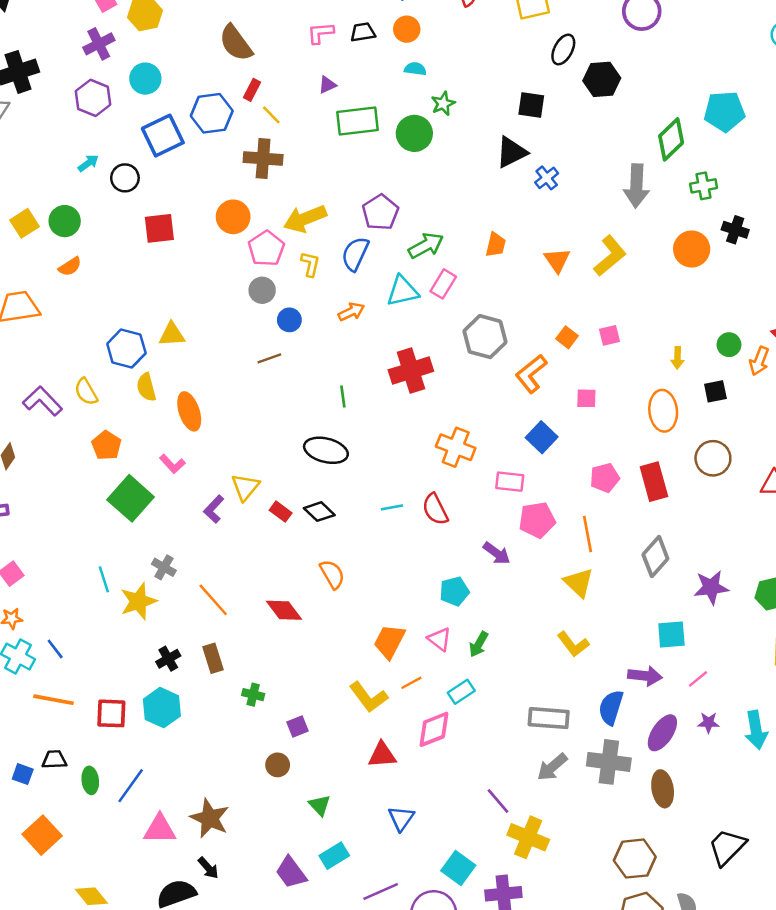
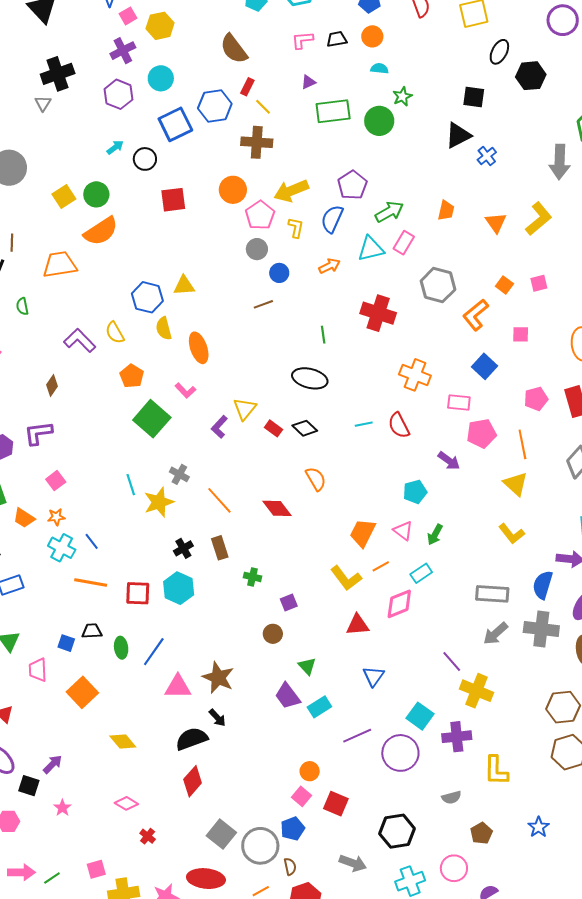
orange semicircle: (70, 267) -> (101, 231), size x1.8
red cross: (411, 371) -> (378, 313), turned 36
purple trapezoid: (291, 872) -> (287, 696), moved

